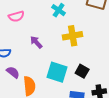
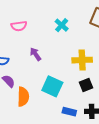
yellow cross: (73, 36) -> (82, 60), moved
black square: (82, 71) -> (86, 85), moved, turned 32

